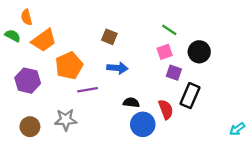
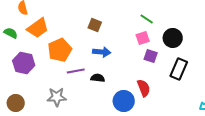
green semicircle: (13, 36) -> (11, 33), moved
black rectangle: (190, 96) -> (179, 69), moved
black semicircle: (131, 102) -> (98, 78), moved
brown circle: (30, 127) -> (16, 103), moved

